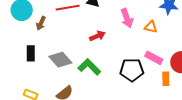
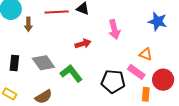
brown arrow: (41, 23) -> (28, 24), turned -32
orange triangle: (151, 27) -> (146, 54), moved
black rectangle: (31, 53) -> (14, 63), moved

